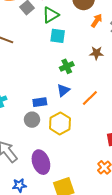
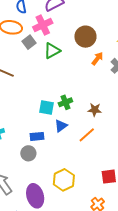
cyan square: (58, 36) -> (46, 108), moved
brown star: (96, 53) -> (95, 110), moved
yellow hexagon: (60, 123) -> (64, 180), moved

